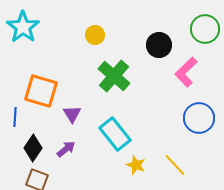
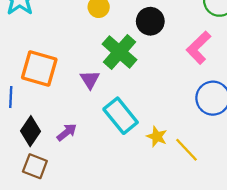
black circle: (159, 45) -> (150, 21), moved
purple triangle: (72, 114) -> (90, 79), moved
yellow star: (136, 165) -> (157, 137), moved

